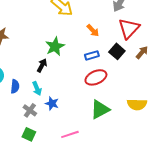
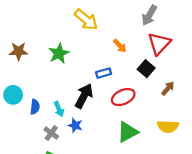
green star: (55, 46) -> (59, 53), moved
brown arrow: (142, 52) -> (168, 88), moved
blue rectangle: (92, 55) -> (104, 73), moved
black arrow: (42, 65) -> (84, 96), moved, size x1.6

